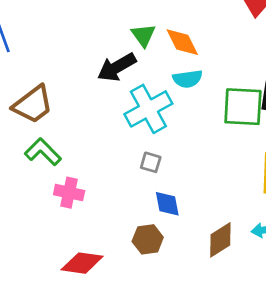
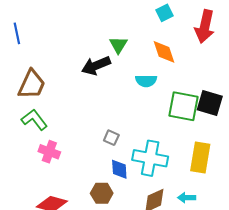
orange diamond: (182, 42) -> (164, 52), moved
brown trapezoid: (33, 104) -> (32, 84), turned -36
cyan cross: (148, 109) -> (150, 158), moved, turned 32

